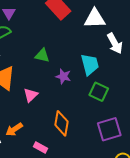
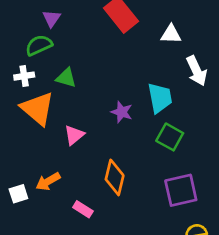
white triangle: (95, 19) -> (171, 34), size x0.7
green triangle: (42, 55) -> (66, 78), moved

